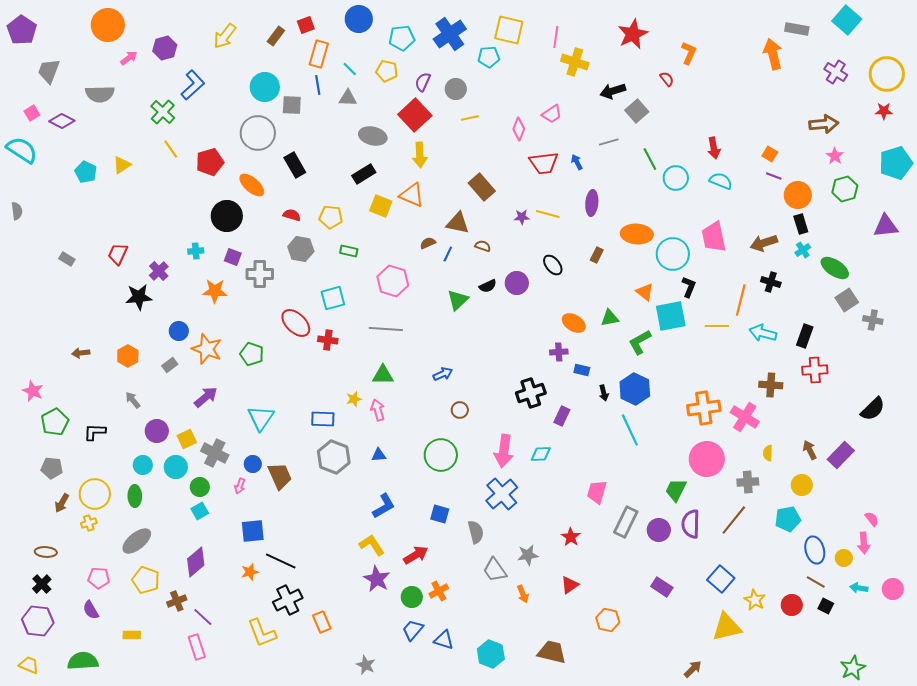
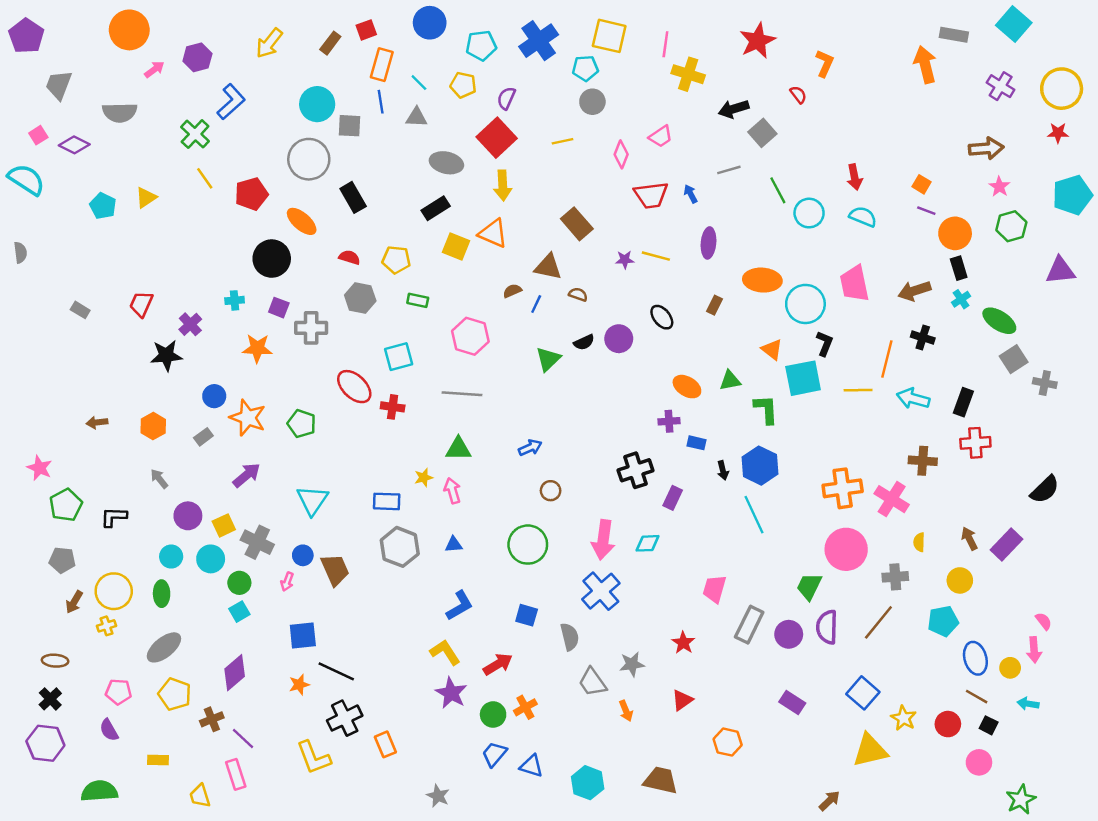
gray circle: (456, 89) -> (592, 102), moved
green L-shape: (640, 342) -> (766, 409), turned 116
pink circle: (893, 589) -> (979, 762), moved
yellow trapezoid: (29, 665) -> (200, 796), moved, turned -130

